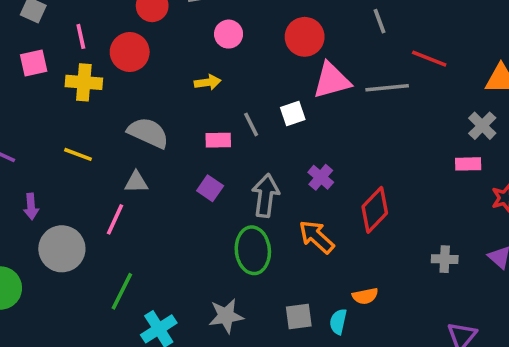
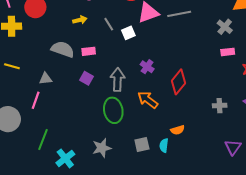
gray line: (251, 124) -> (109, 24), moved
gray cross: (482, 126) -> (225, 27), moved
gray semicircle: (148, 133) -> (63, 49), moved

